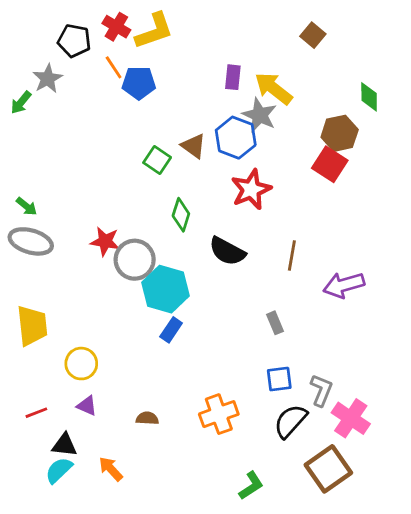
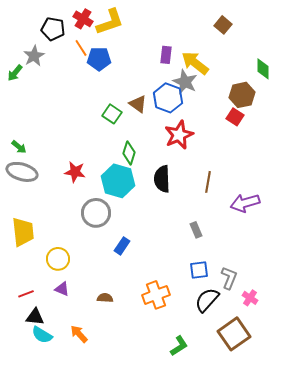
red square: (330, 164) -> (235, 117), size x0.7
black semicircle: (227, 251) -> (162, 179), turned 60
gray circle: (135, 260) -> (96, 213), moved
cyan hexagon: (165, 289) -> (118, 181), moved
blue rectangle: (171, 330) -> (122, 246), moved
pink cross: (351, 418) -> (250, 298), size x0.6
black triangle: (64, 445) -> (35, 317), moved
cyan semicircle: (59, 470) -> (42, 335), turned -105

